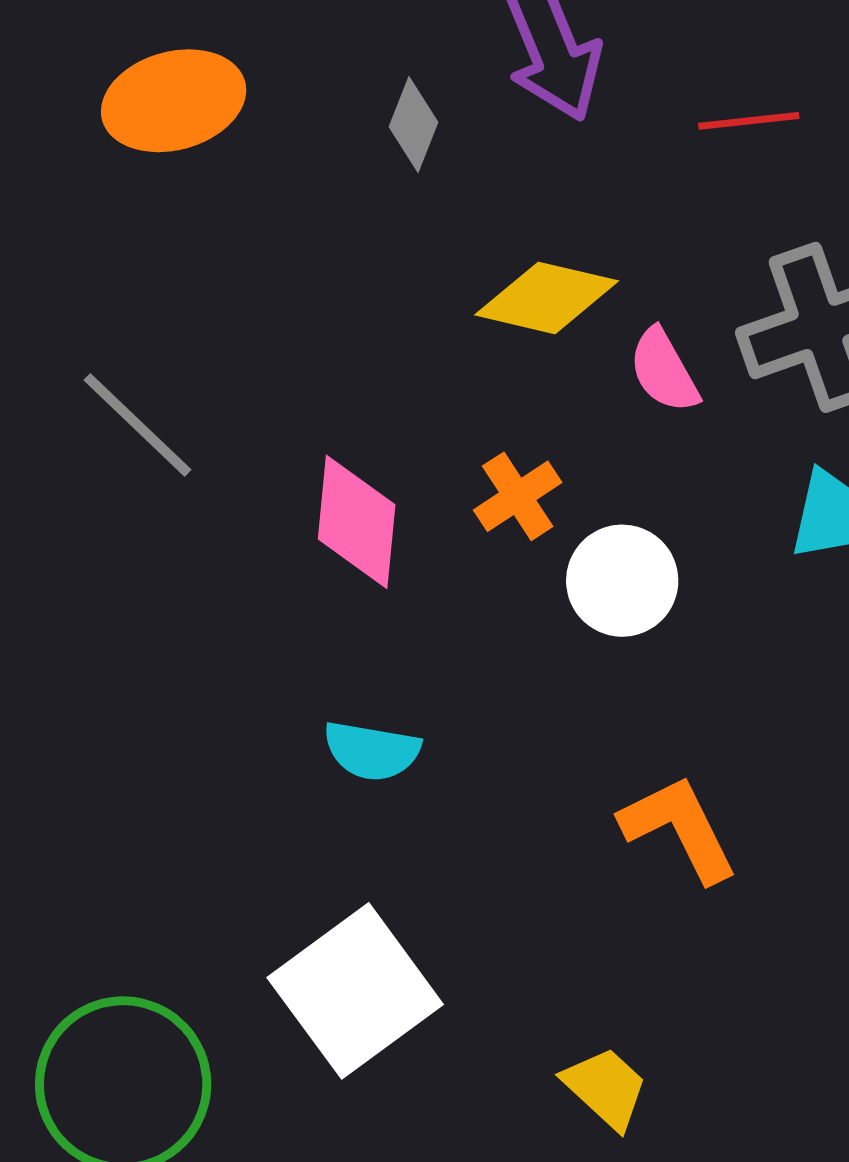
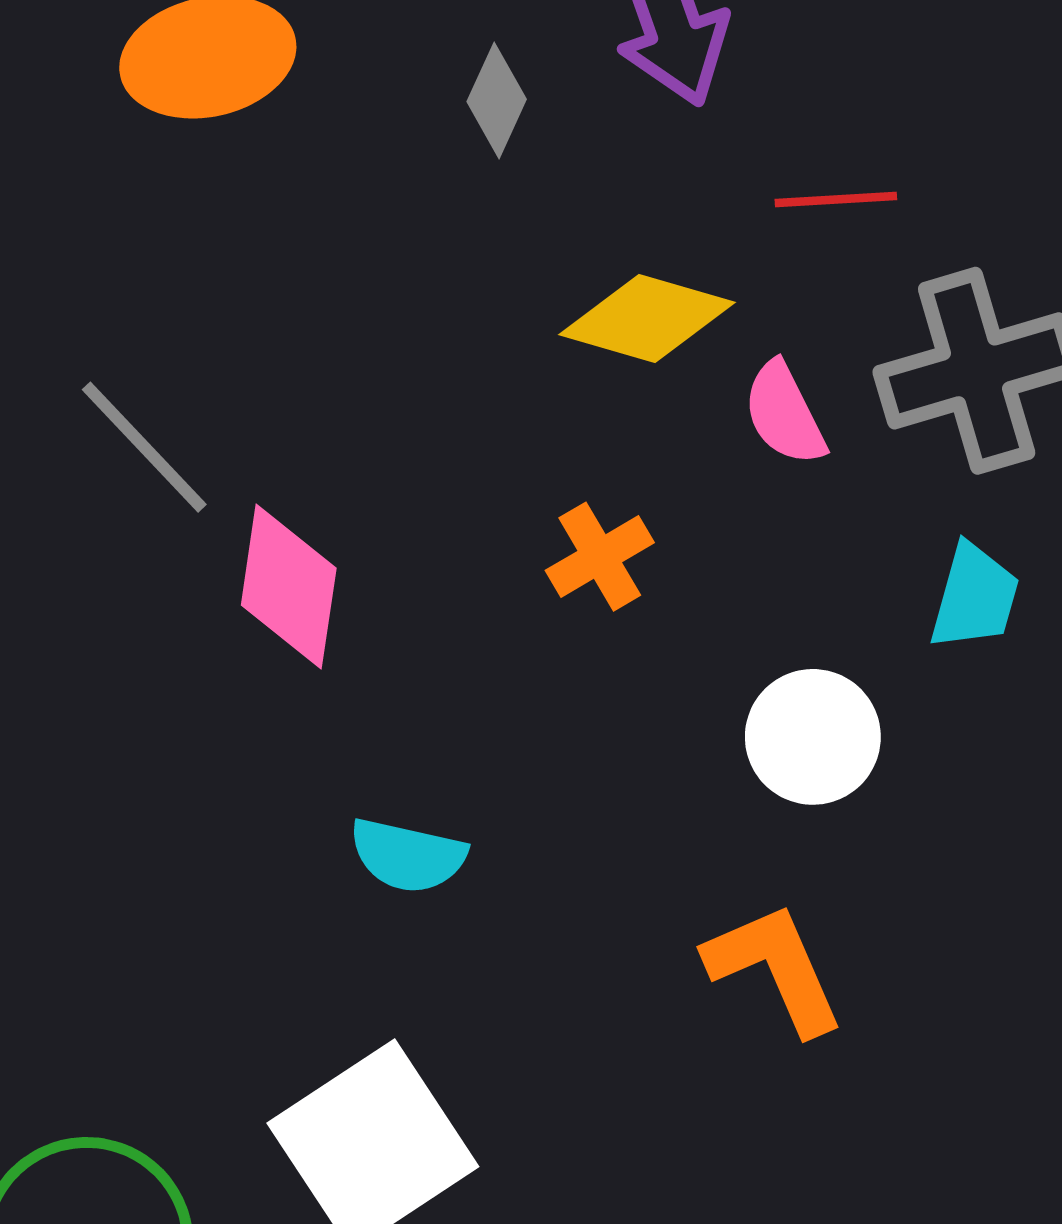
red line: (749, 121) -> (836, 199), moved
pink diamond: (357, 522) -> (289, 587), moved
white circle: (622, 581) -> (813, 737), moved

